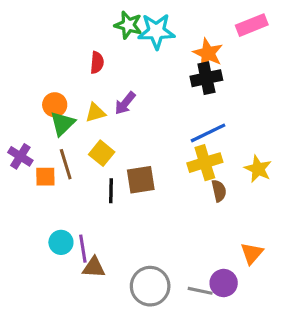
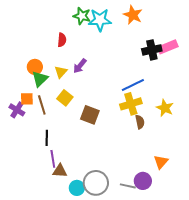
pink rectangle: (252, 25) -> (168, 47), moved
orange star: (208, 53) -> (133, 15), moved
black cross: (206, 78) -> (152, 50), moved
yellow triangle: (95, 113) -> (61, 72), turned -32
purple cross: (20, 156) -> (17, 110), moved
orange square: (45, 177) -> (27, 99), moved
brown square: (141, 180) -> (90, 115), turned 30
black line: (111, 191) -> (47, 138), moved
cyan circle: (61, 242) -> (77, 188), moved

